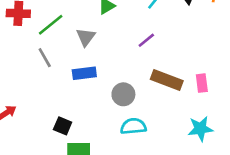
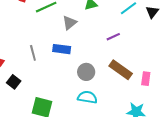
gray line: (45, 58) -> (33, 53), moved
black square: (63, 126) -> (14, 82), moved

